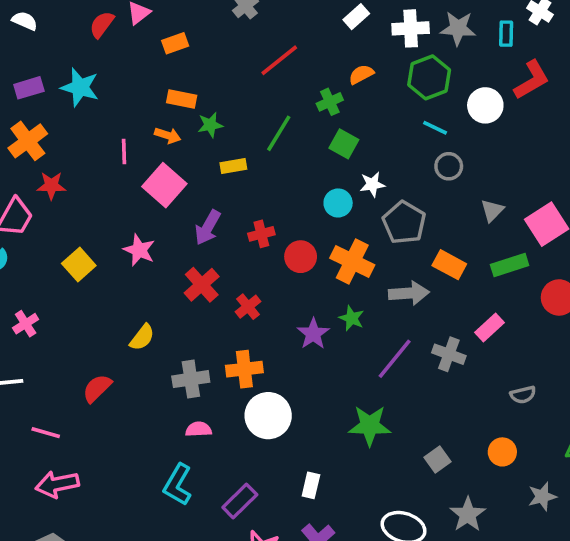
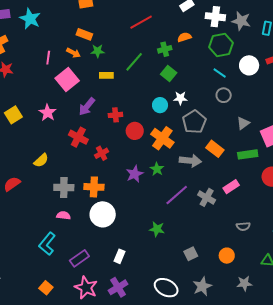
red cross: (202, 285) -> (78, 137), turned -30
green star: (370, 426) -> (157, 229), size x0.7

